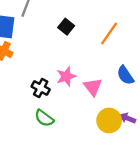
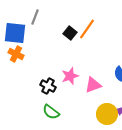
orange line: (109, 34) -> (87, 29), moved
pink triangle: (93, 87) -> (93, 85), turned 48

